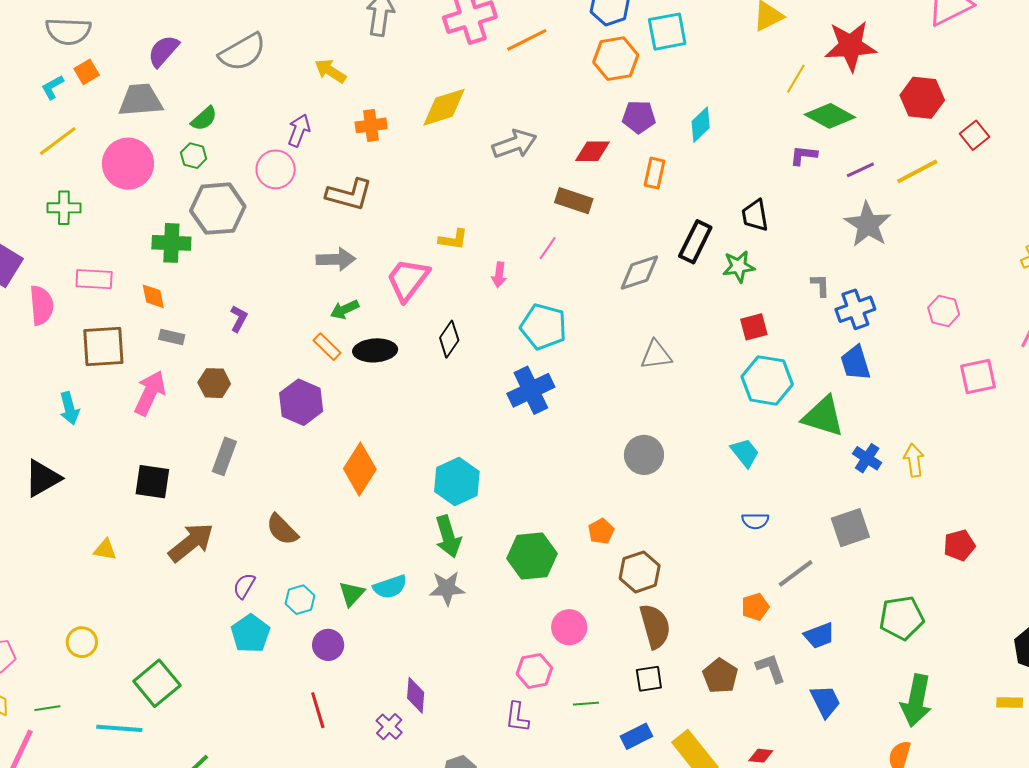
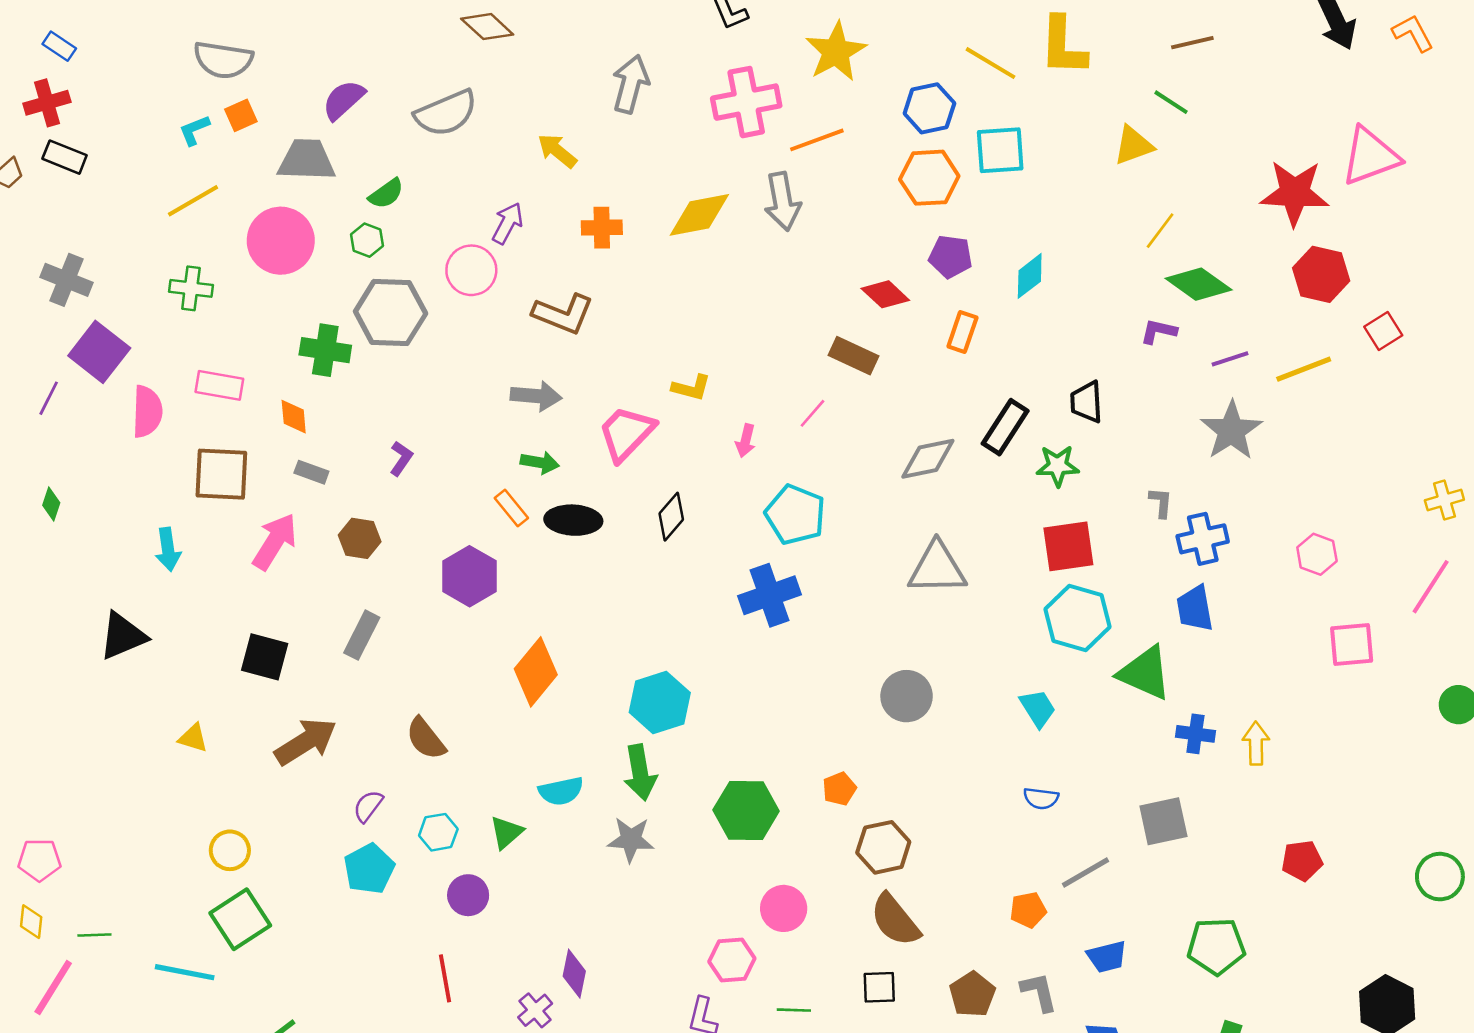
red star: (851, 46) -> (1295, 193), moved
gray arrow: (514, 144) -> (783, 201), moved, turned 93
red diamond: (592, 151) -> (885, 294), turned 36
green arrow: (345, 310) -> (540, 463), turned -152
red square: (754, 327) -> (1068, 546), size x1.5
gray triangle: (656, 355) -> (937, 568), size x1.4
blue cross: (867, 458) -> (1195, 734), turned -32
cyan semicircle: (390, 587) -> (561, 791), moved
brown semicircle: (655, 626) -> (895, 920), turned 150
yellow circle: (82, 642) -> (230, 850), moved

